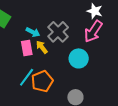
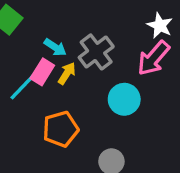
yellow arrow: (42, 47) -> (67, 73), turned 64
pink rectangle: (27, 48) -> (42, 72), turned 35
cyan line: (27, 77) -> (23, 87), moved

